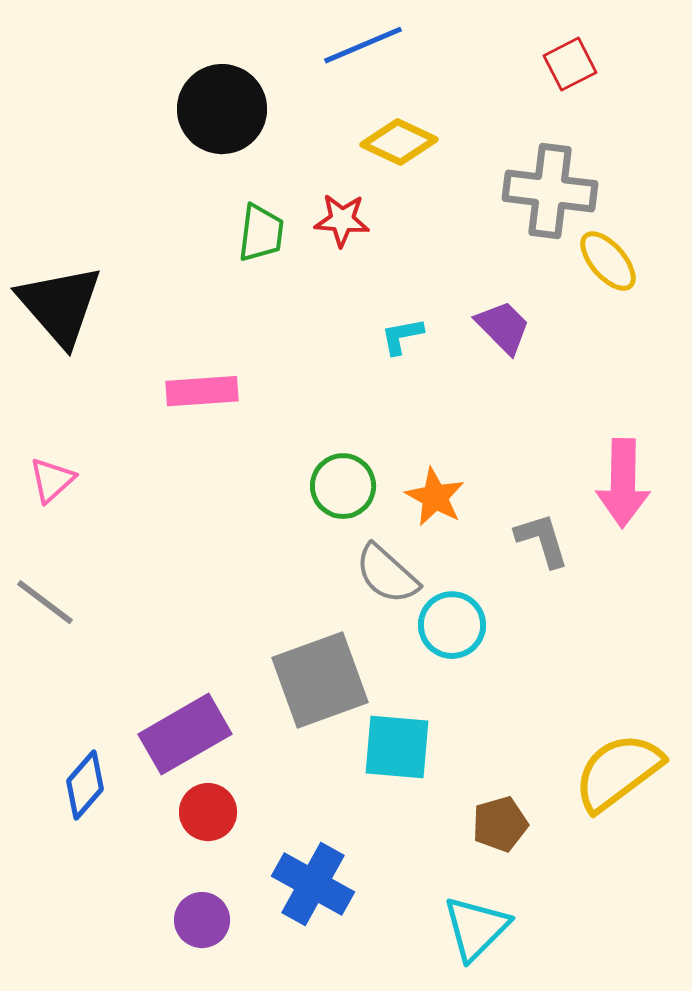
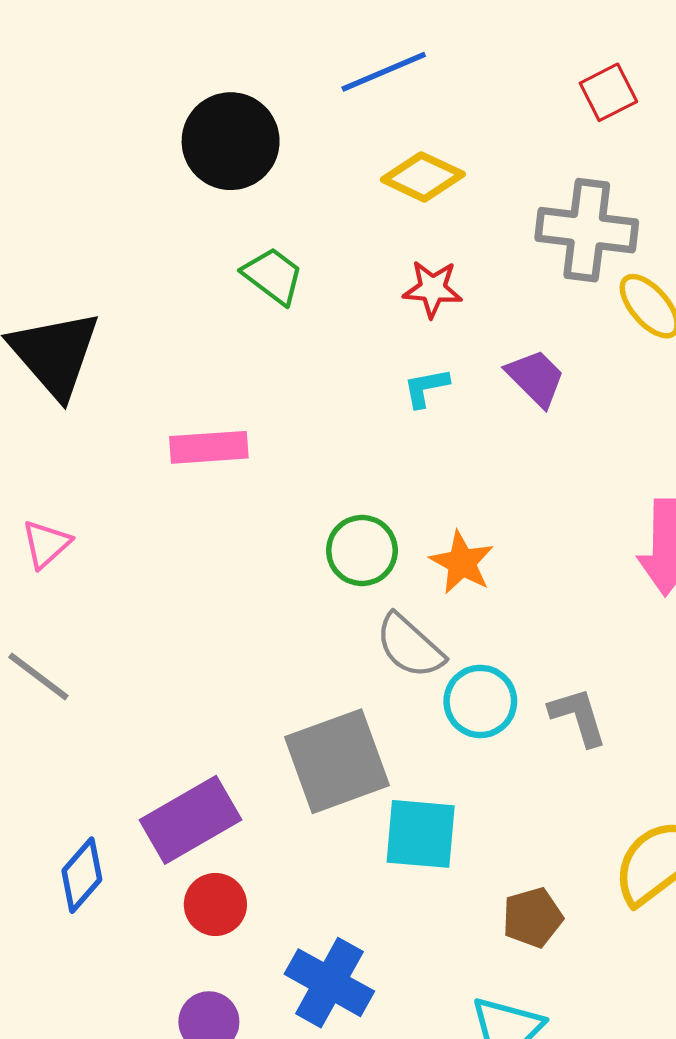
red star: (342, 220) -> (433, 289), moved
green trapezoid: (261, 233) -> (273, 276), turned -60
gray L-shape: (542, 540) -> (578, 717), moved

